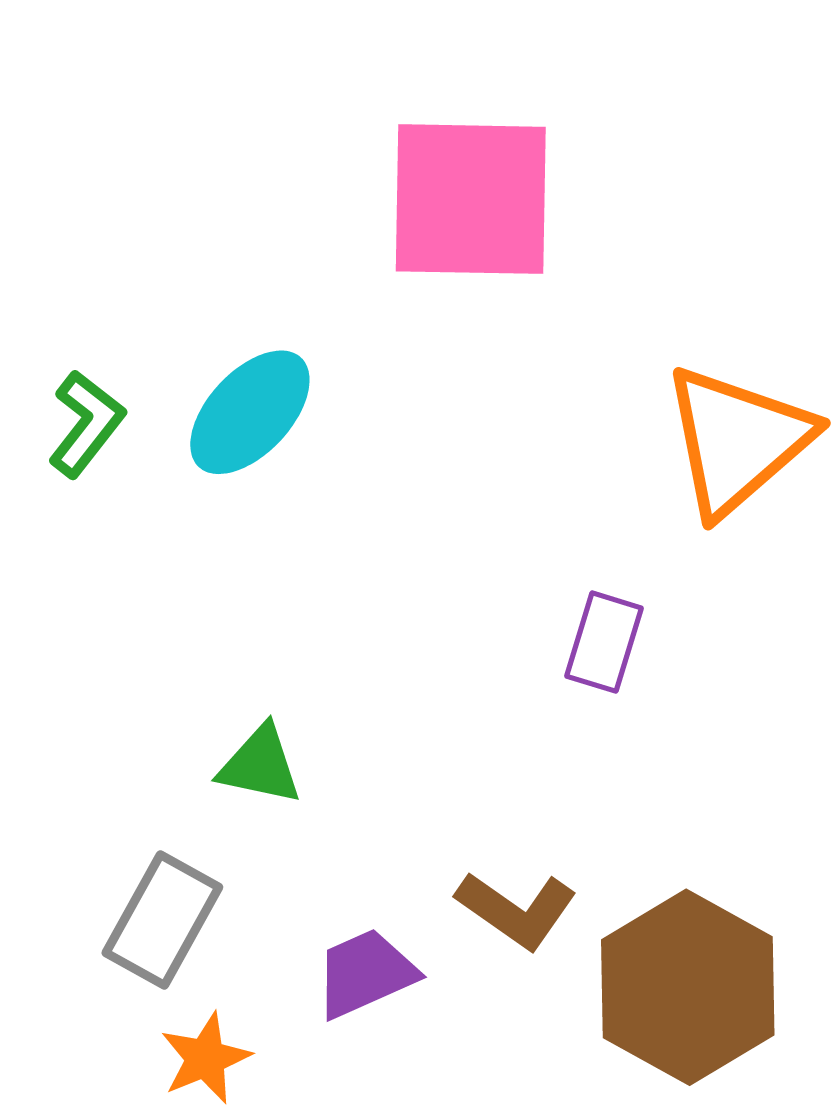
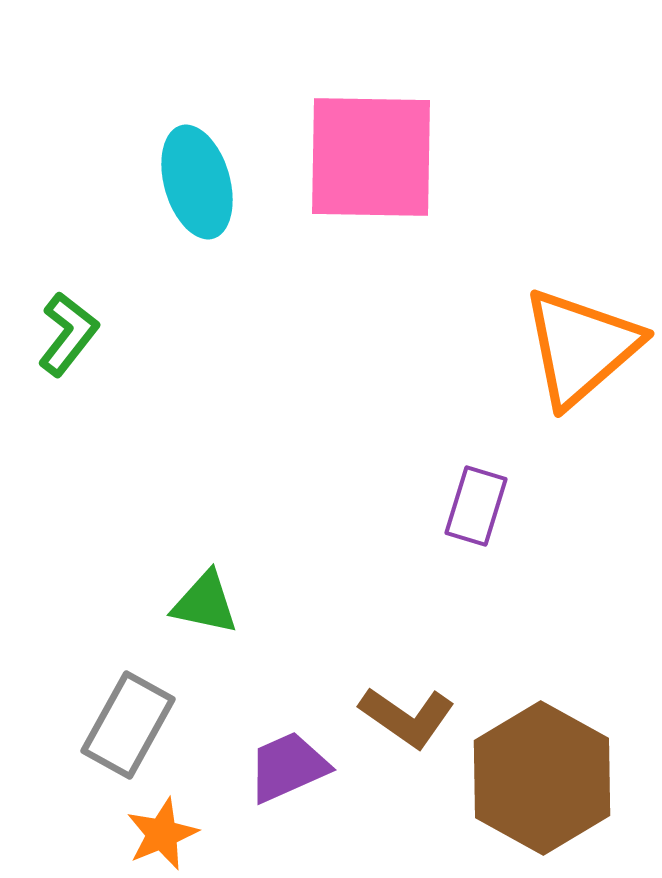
cyan ellipse: (250, 412) -> (197, 182), moved, turned -59

